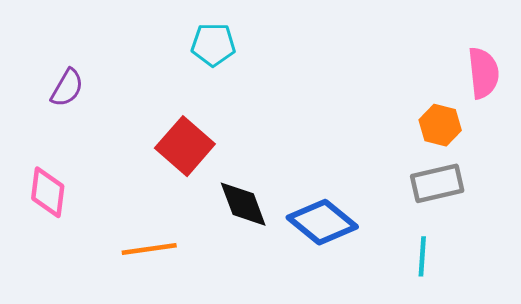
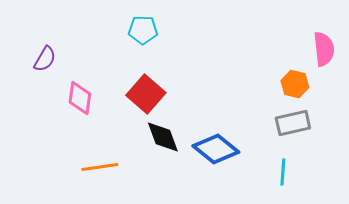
red square: (185, 146) -> (146, 94), moved
pink diamond: (48, 192) -> (80, 98), moved

